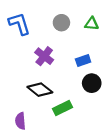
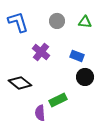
blue rectangle: (83, 60) -> (77, 56), turned 40
black diamond: (40, 90) -> (20, 83), moved
purple semicircle: (20, 121) -> (40, 113), moved

